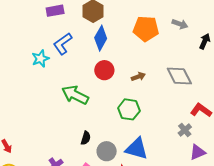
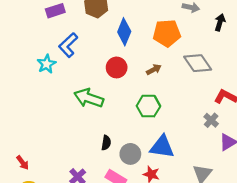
orange pentagon: (146, 29) -> (167, 33), moved
blue diamond: (101, 38) -> (124, 32), moved

